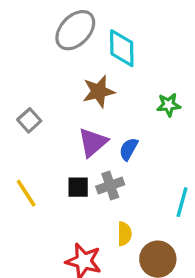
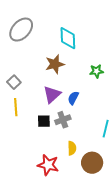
gray ellipse: (75, 30) -> (21, 30), moved
yellow line: (26, 193) -> (16, 107), moved, turned 30

